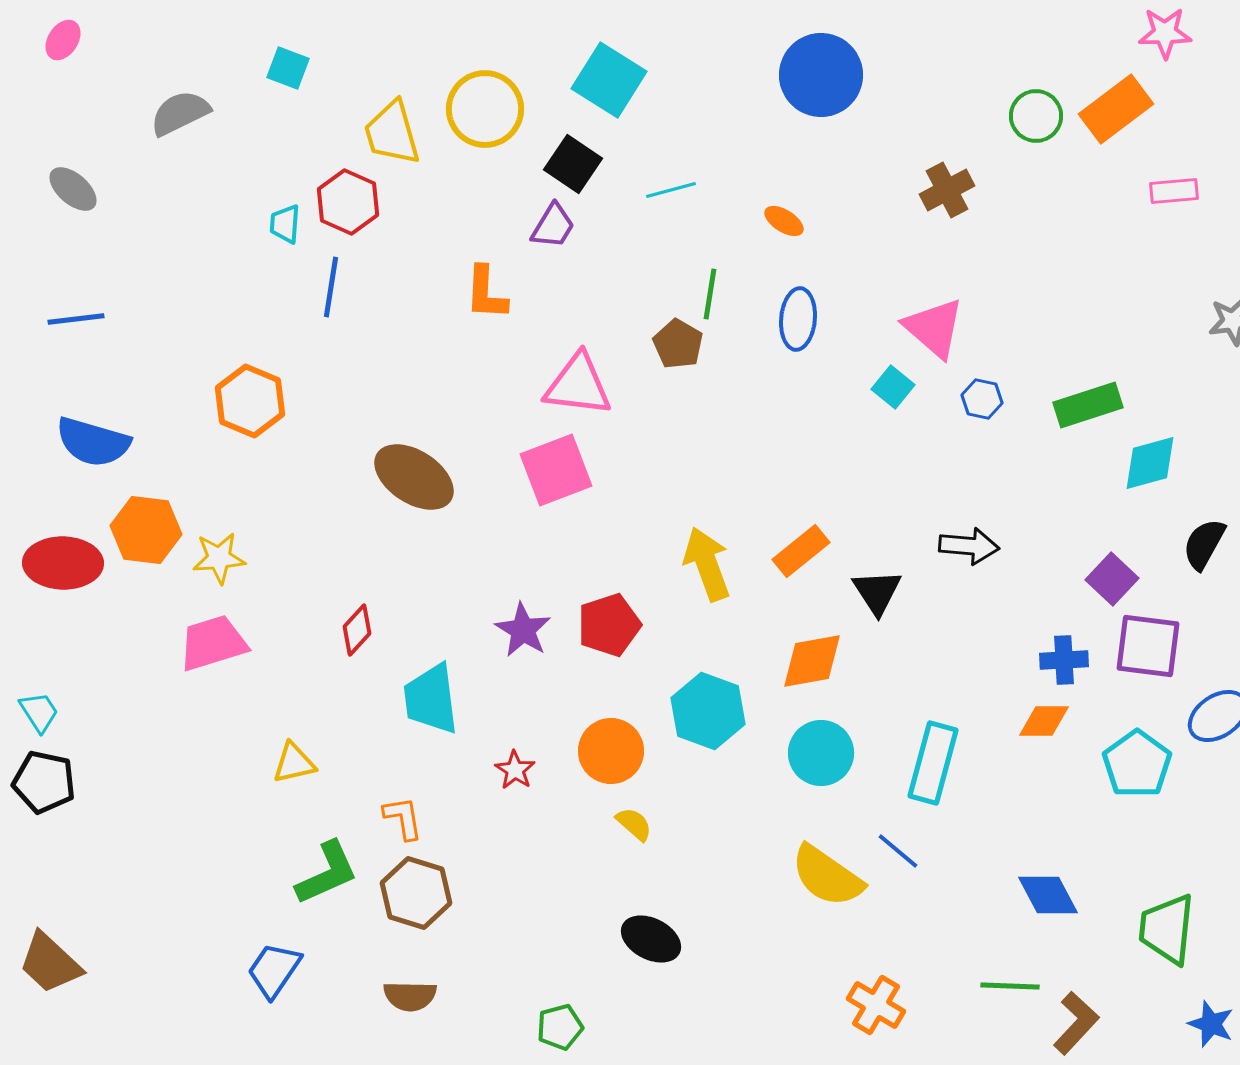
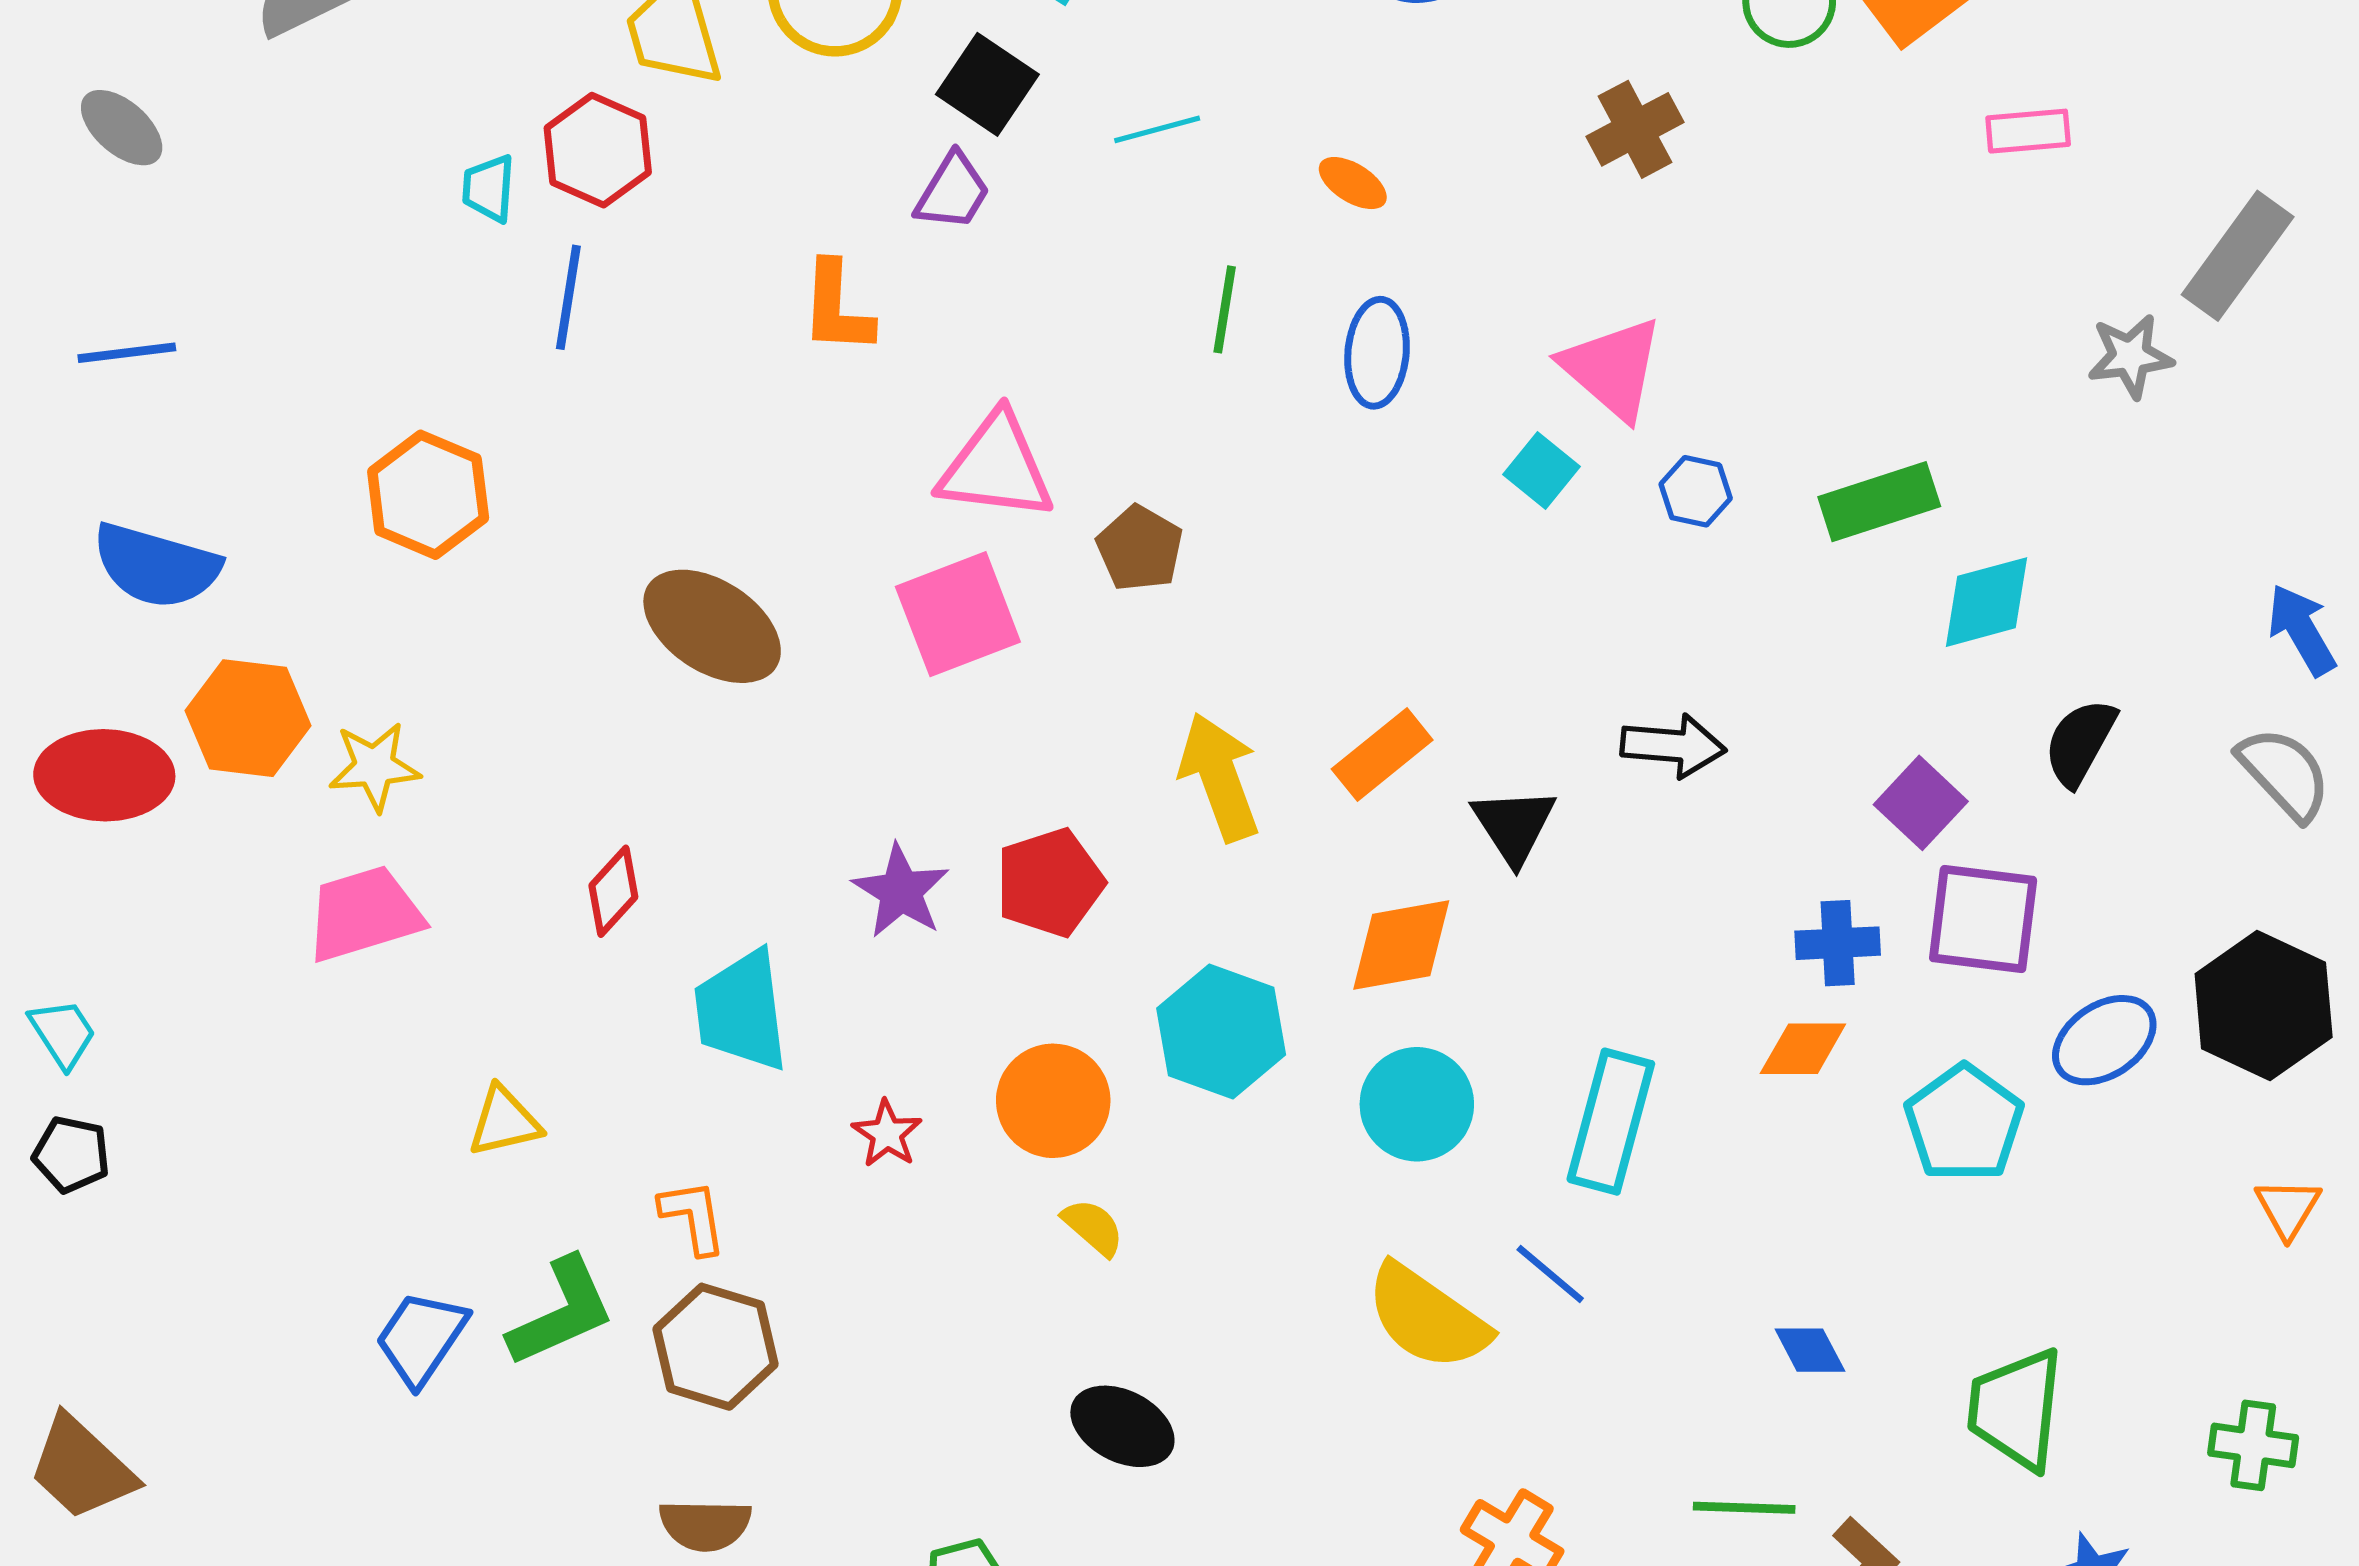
brown pentagon: (678, 344) -> (1140, 548), moved
black pentagon: (44, 782) -> (71, 1154), size x0.7
blue diamond: (1048, 895) -> (1810, 1350), size x0.7
blue trapezoid: (274, 970) -> (421, 1338), moved

